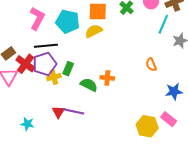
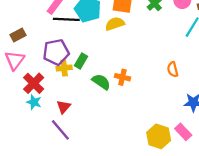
black line: (46, 46) -> (66, 19), moved
red cross: (26, 64) -> (34, 83), moved
purple line: (73, 111) -> (60, 130), moved, turned 30
cyan star: (27, 124) -> (34, 102), moved

